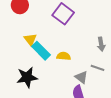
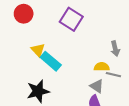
yellow semicircle: (64, 56) -> (102, 67), moved

